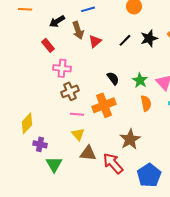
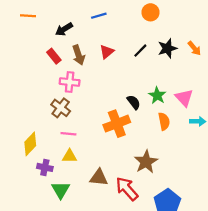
brown arrow: (78, 30) -> (79, 55), moved
black semicircle: (113, 78) -> (134, 102), moved
brown cross: (70, 91) -> (61, 108), moved, turned -30
pink line: (77, 114) -> (68, 134), moved
yellow triangle: (78, 134) -> (70, 156), moved, turned -48

